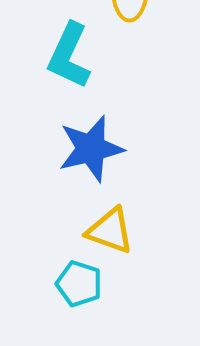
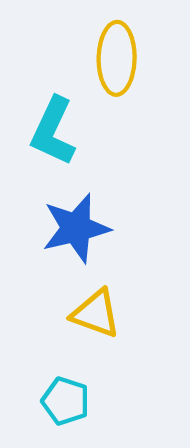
cyan pentagon: (79, 284) -> (66, 401), moved

